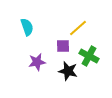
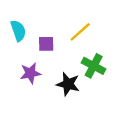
purple square: (63, 46) -> (46, 44), moved

